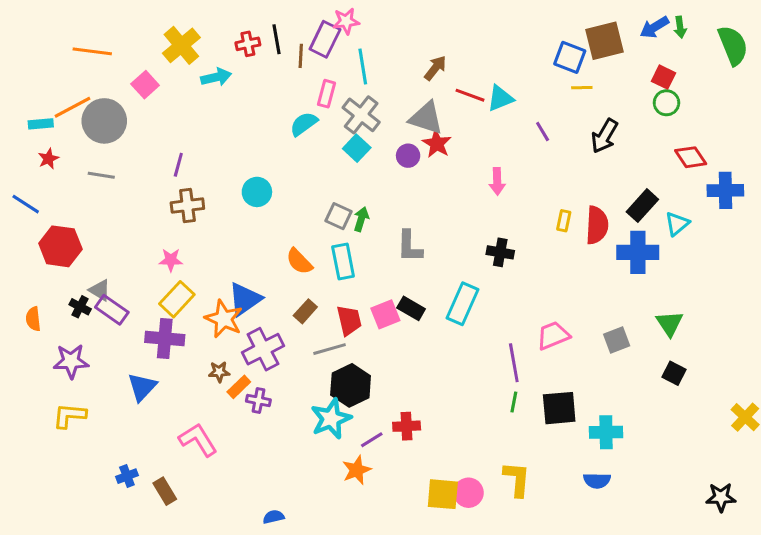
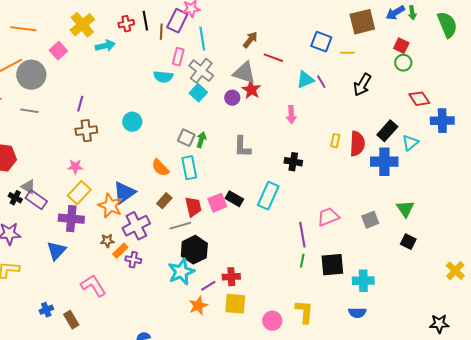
blue square: (570, 57) -> (321, 42), moved
cyan triangle: (500, 98) -> (305, 80), moved
cyan semicircle: (304, 124) -> (163, 77), turned -138
gray L-shape: (410, 246) -> (242, 147), moved
yellow square: (443, 494) -> (235, 304), moved

